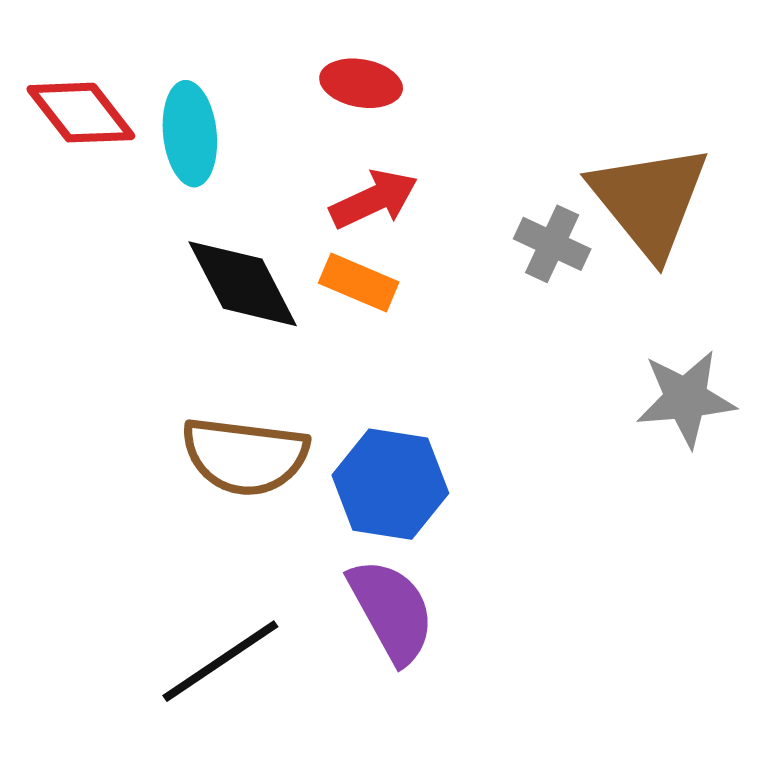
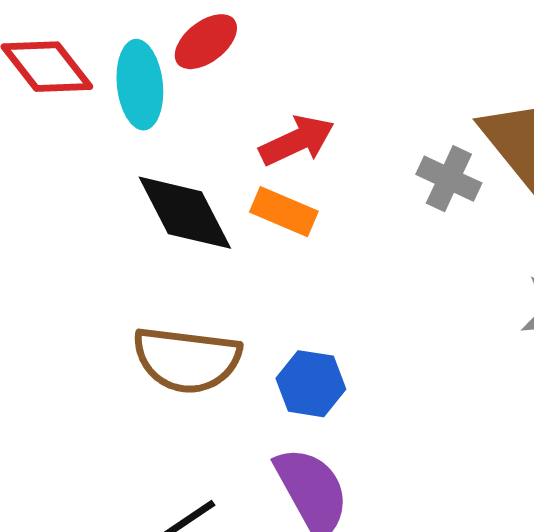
red ellipse: (361, 83) -> (206, 42), moved, turned -48
blue hexagon: (390, 484) -> (311, 384), size x0.7

